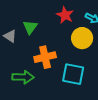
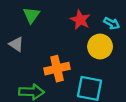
green triangle: (30, 27) -> (31, 15), moved

